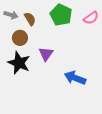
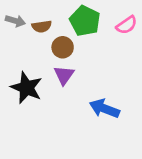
brown semicircle: (30, 19) -> (42, 26), turned 112
brown circle: (20, 38) -> (63, 47), moved

